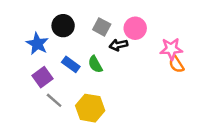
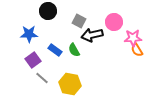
black circle: (63, 26) -> (48, 11), moved
pink circle: (135, 28) -> (114, 22), moved
blue star: (37, 44) -> (29, 34), turned -30
black arrow: (118, 45) -> (92, 35), size x1.5

